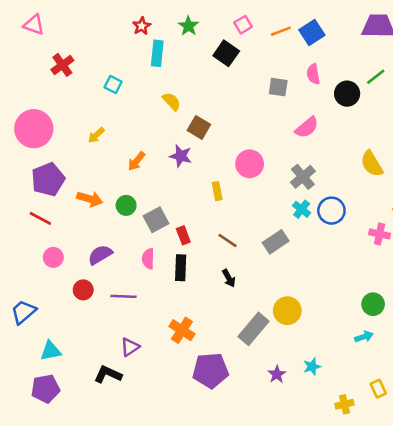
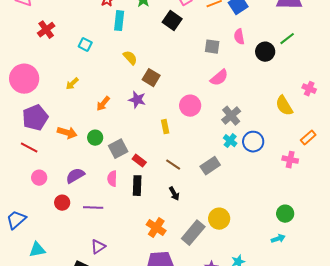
pink semicircle: (307, 127) -> (219, 78), moved
red rectangle: (183, 235) -> (139, 161), turned -32
orange cross: (182, 330) -> (156, 228), moved

